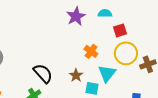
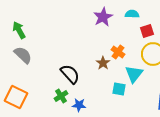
brown star: (76, 75) -> (103, 63), moved

